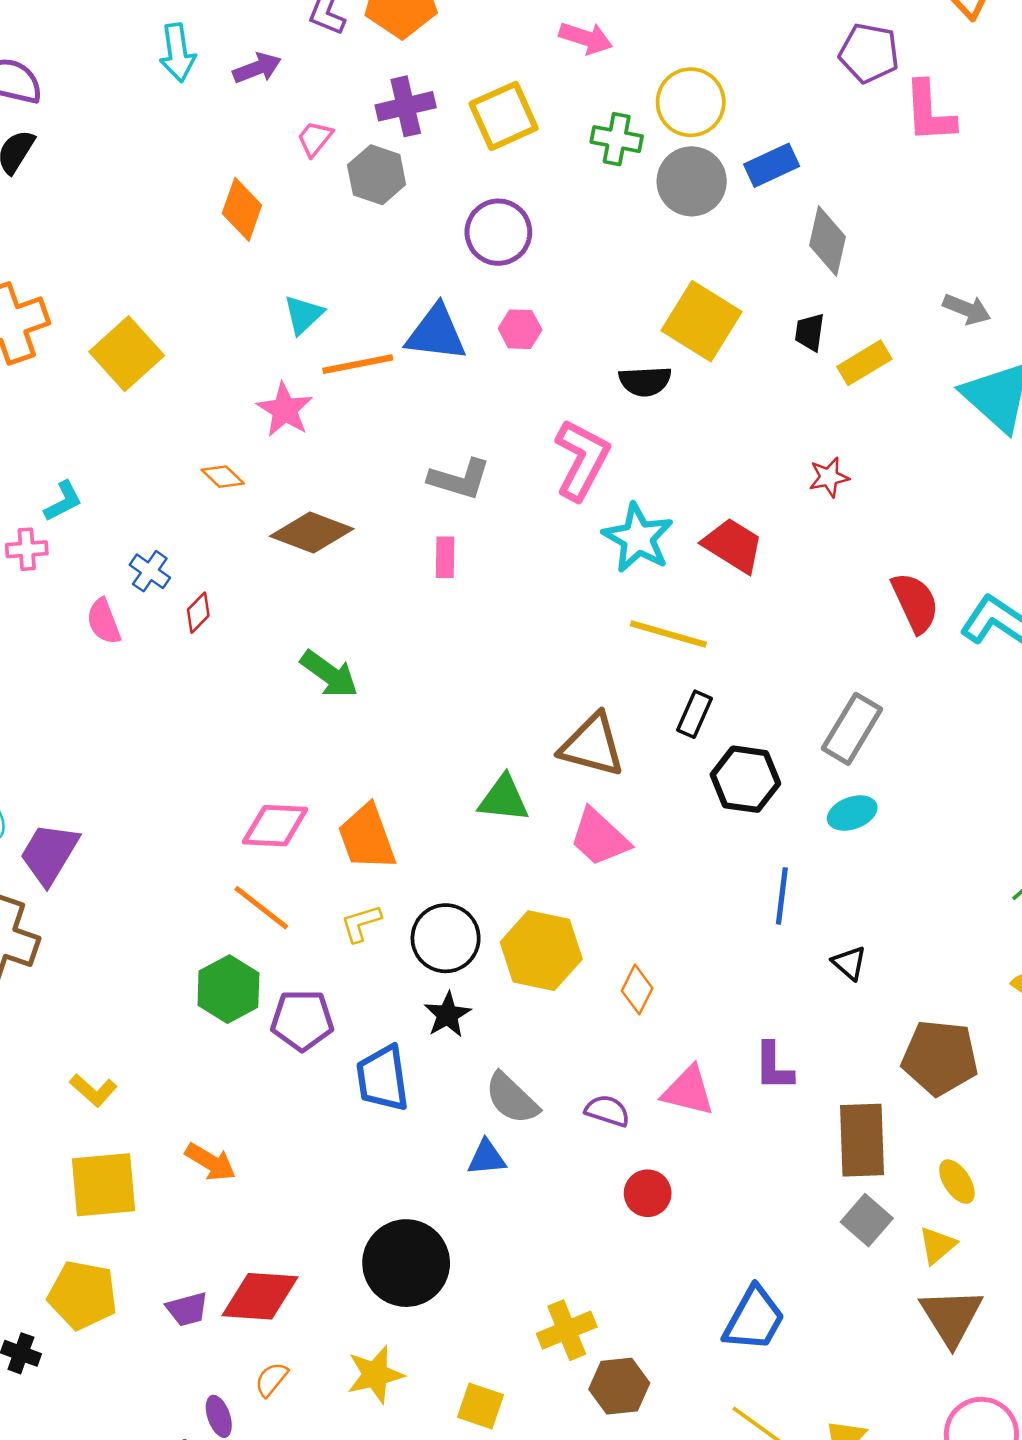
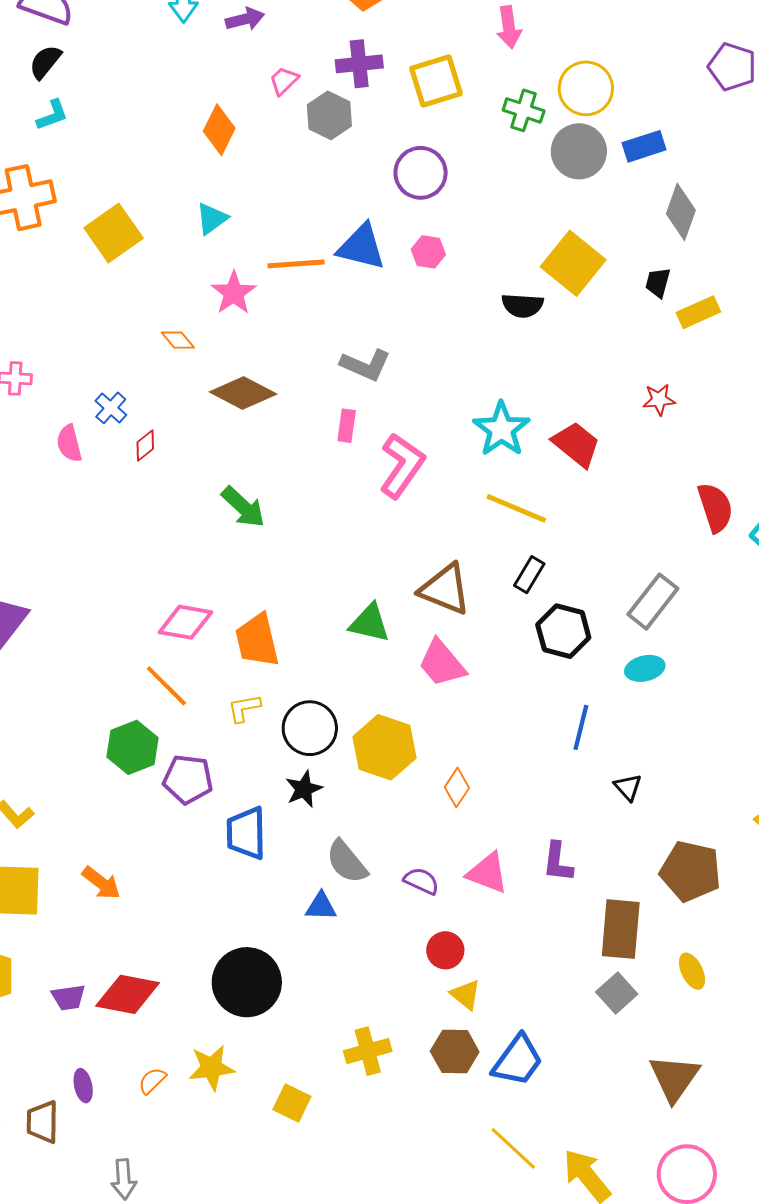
pink arrow: (586, 38) -> (509, 27), turned 57
cyan triangle: (303, 315) -> (212, 219), moved
pink L-shape: (582, 460) -> (402, 466), moved
cyan L-shape: (63, 501) -> (52, 115), moved
yellow triangle: (937, 1245) -> (466, 995), moved, turned -48
orange semicircle: (271, 1379) -> (152, 1081), moved
brown hexagon: (619, 1386) -> (455, 1051), moved

